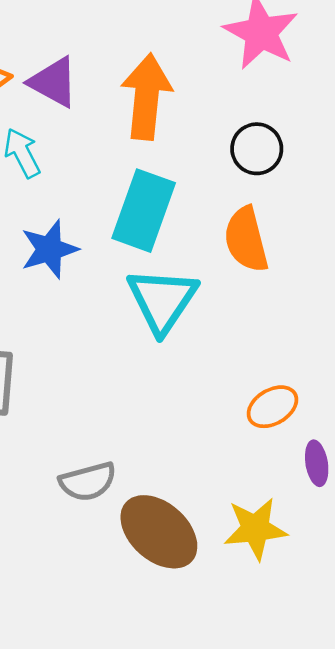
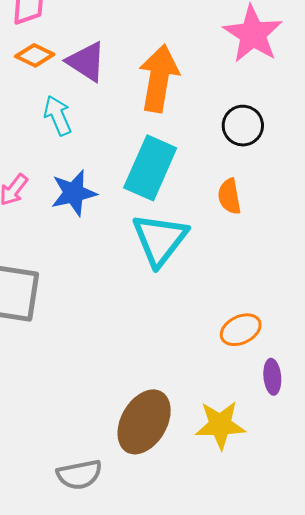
orange semicircle: (246, 240) -> (229, 196), size x0.7
gray semicircle: (88, 482) -> (79, 475), moved
brown ellipse: (159, 532) -> (144, 422), turned 74

